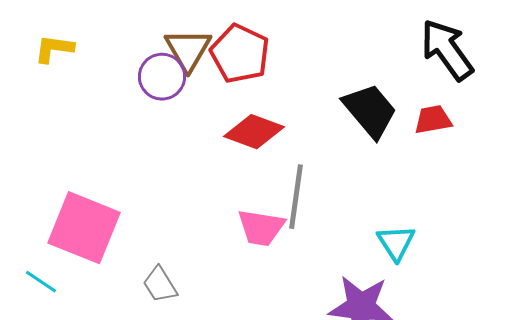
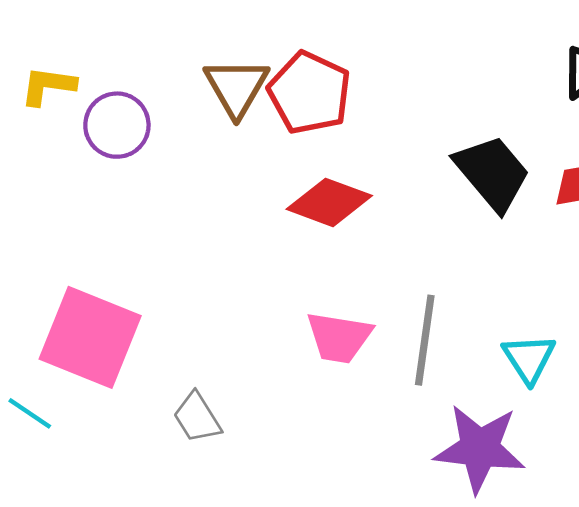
purple circle: (162, 77) -> (117, 125), moved
gray line: (296, 197) -> (425, 340), moved

